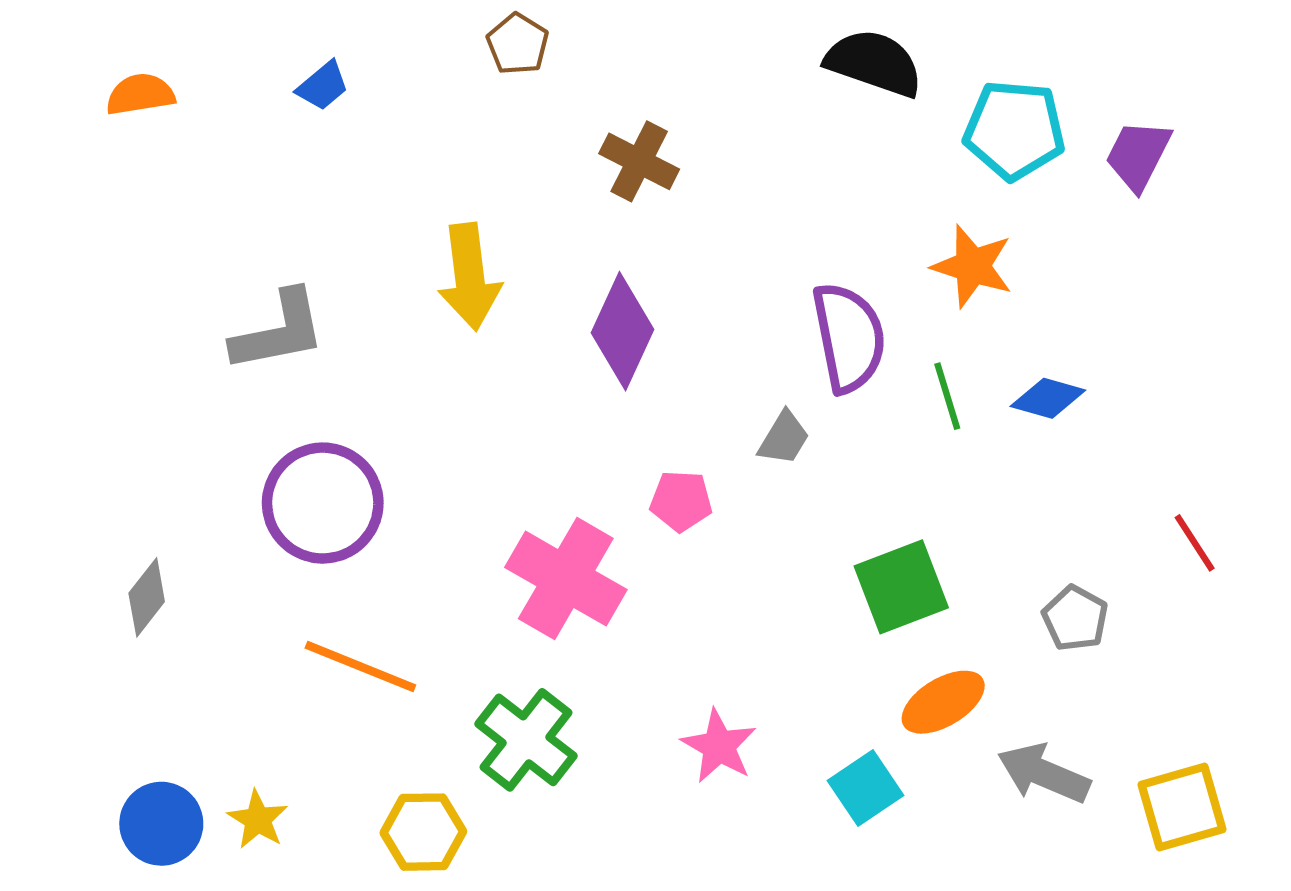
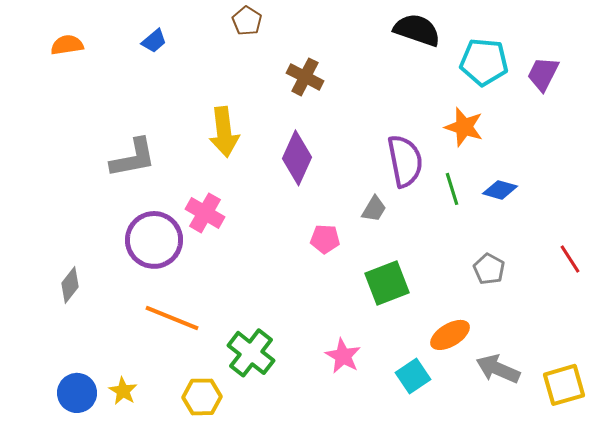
pink cross: (566, 578) -> (205, 213), moved, size x0.7
green square: (901, 587) -> (387, 283), moved
gray pentagon: (1075, 618) -> (489, 269), moved

